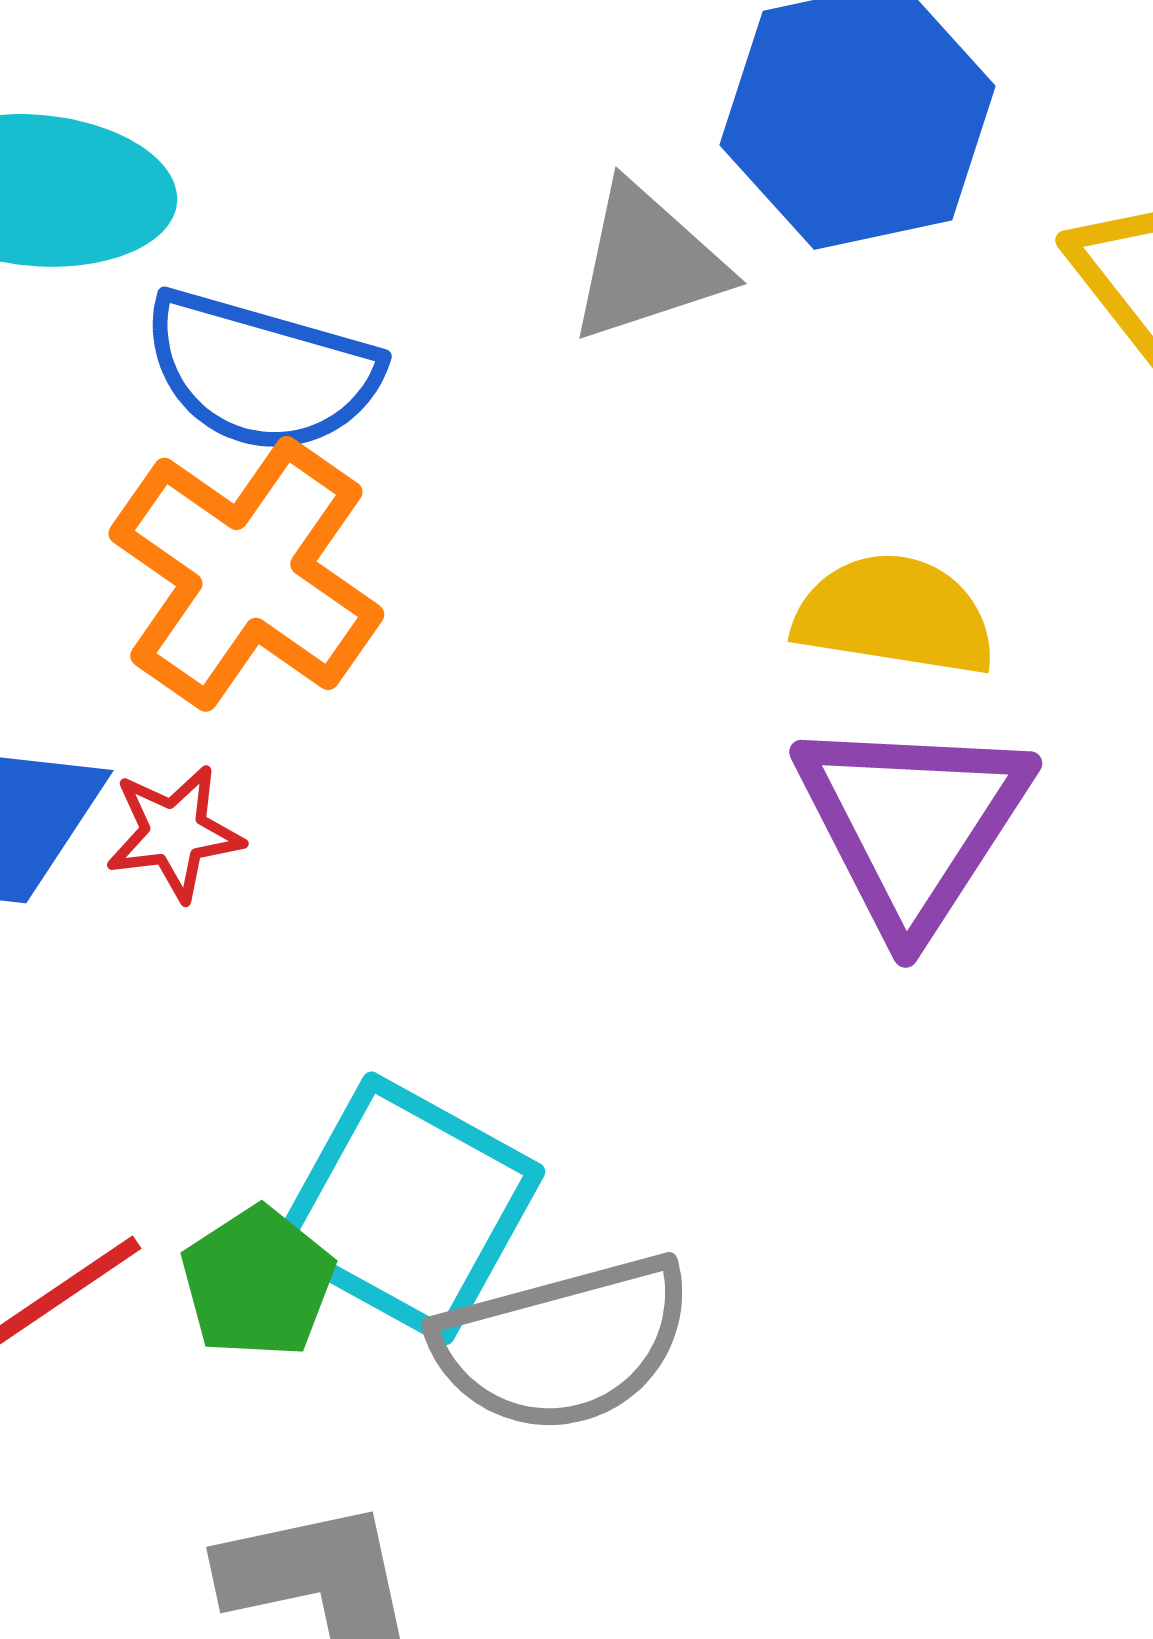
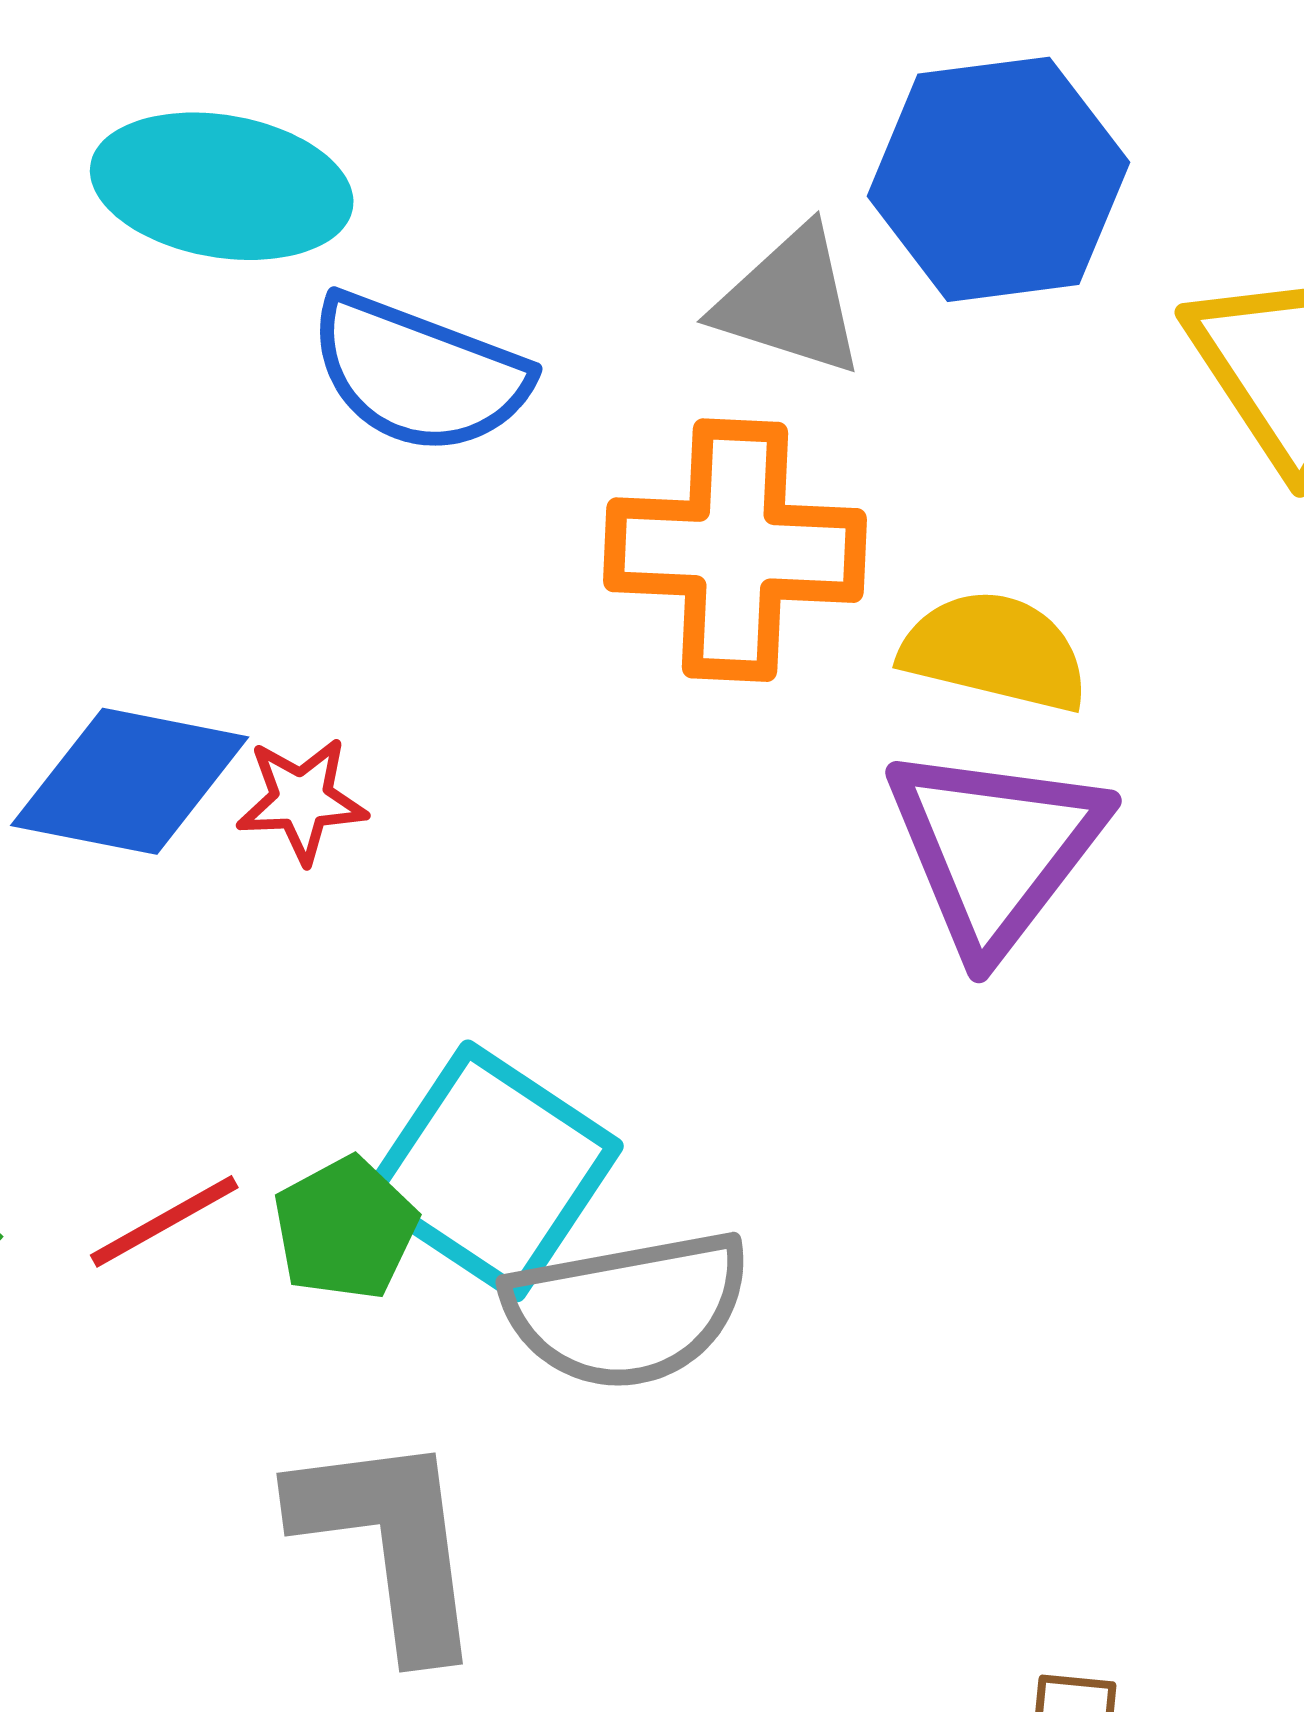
gray triangle: (647, 263) -> (790, 302), turned 31
orange cross: (246, 574) -> (735, 550), moved, turned -37

